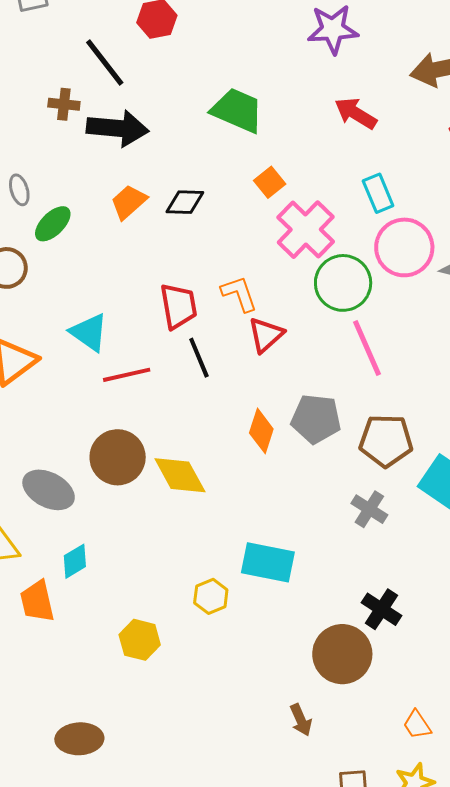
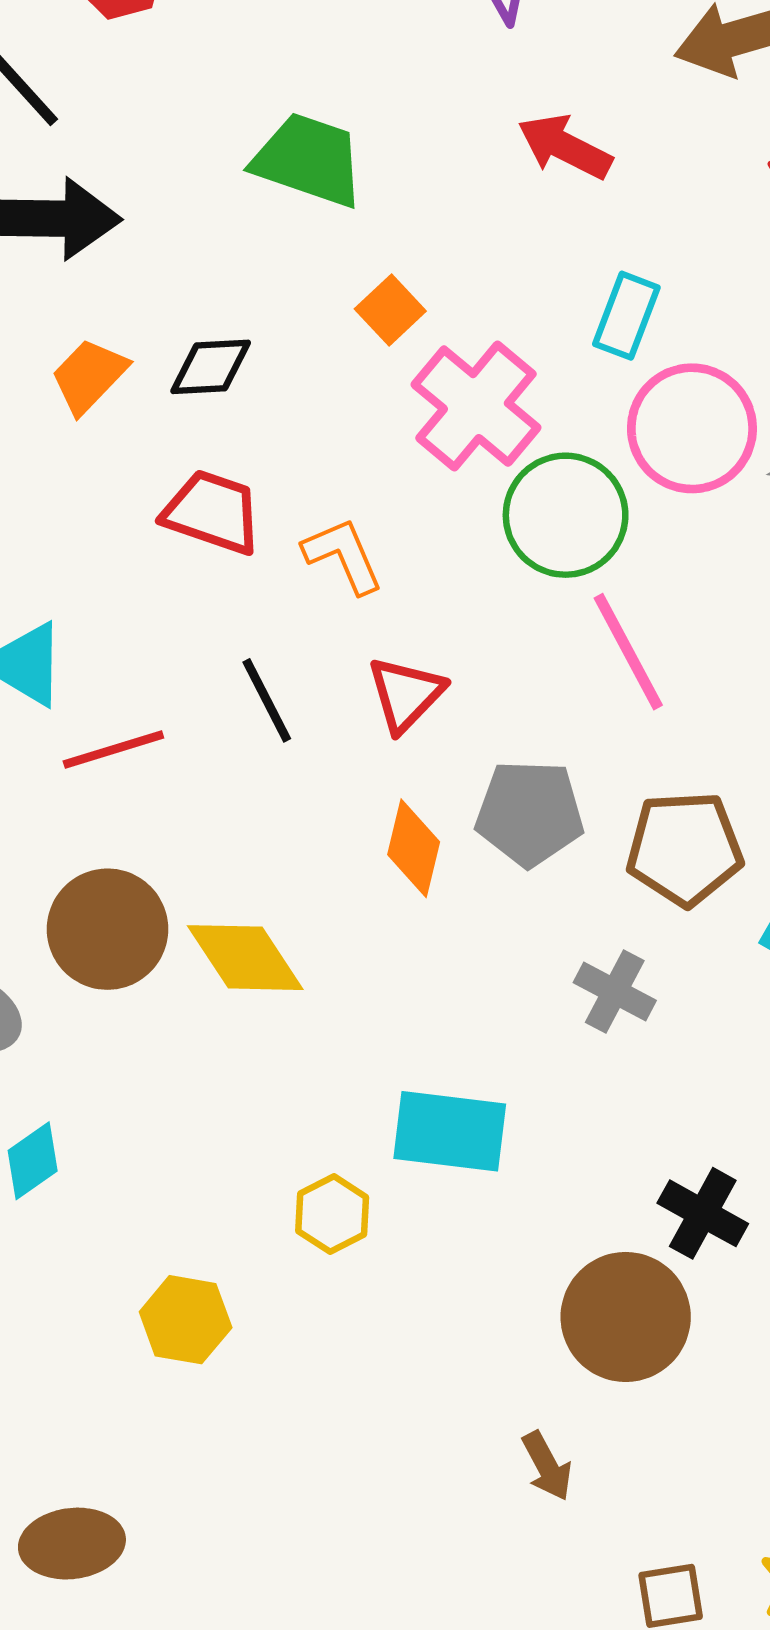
cyan rectangle: (378, 193) -> (626, 316), turned 48
red trapezoid: (178, 306) -> (212, 512), moved, turned -57
red triangle: (266, 335) -> (406, 694), moved
gray cross: (369, 509) -> (615, 992), moved

